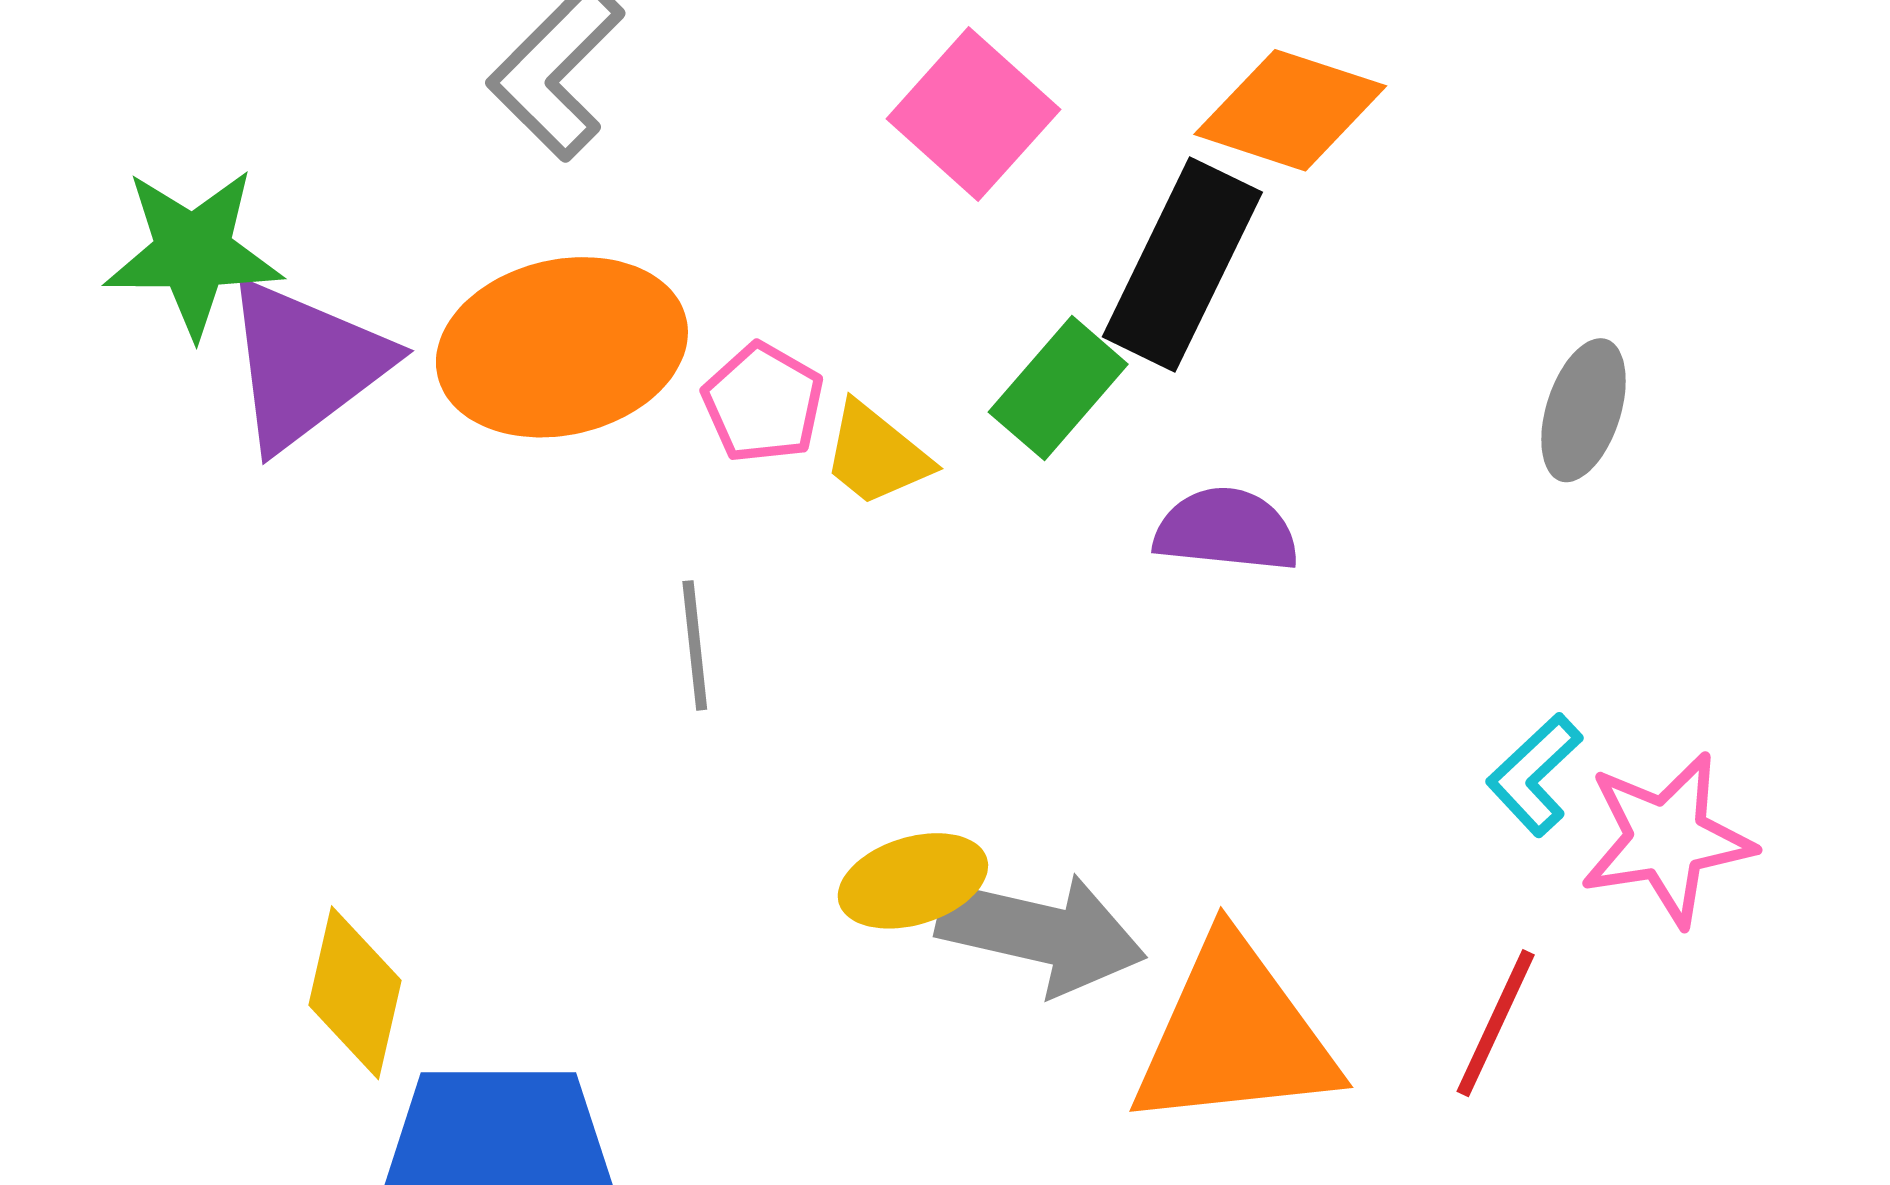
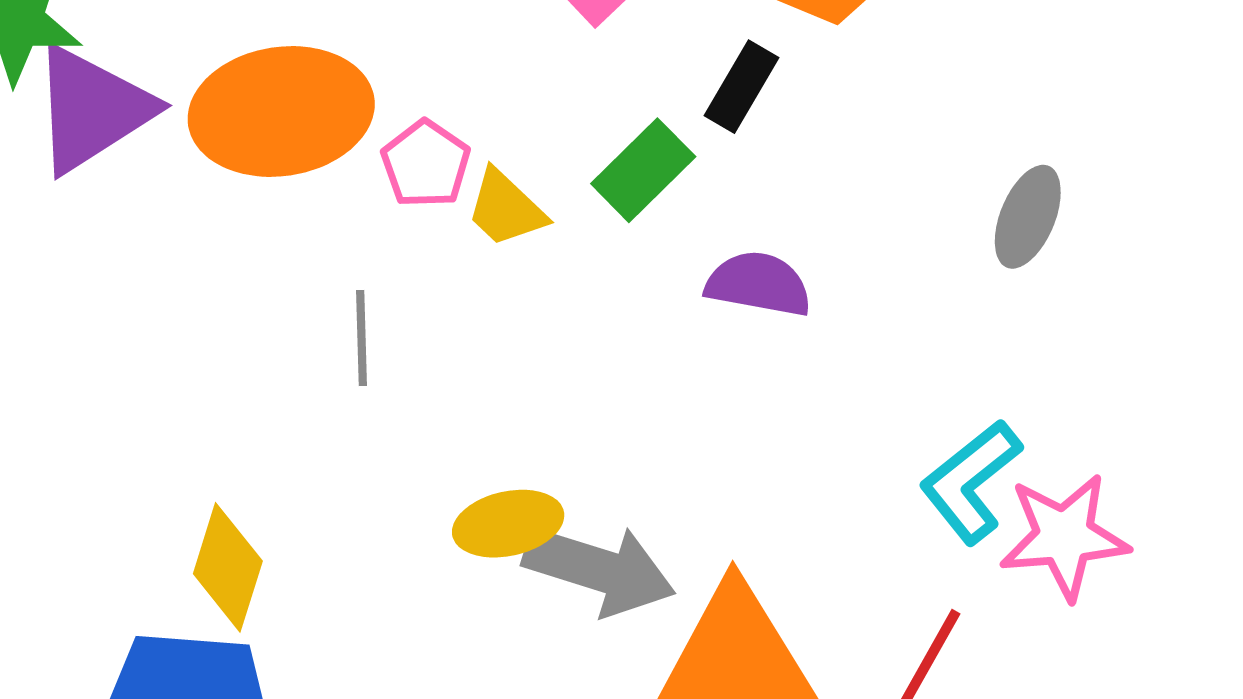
black rectangle: (1182, 265) -> (742, 87), size x0.6
cyan L-shape: (1535, 775) -> (971, 482), size x1.4
yellow diamond: (355, 993) -> (228, 567), moved

